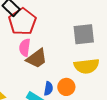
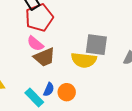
pink semicircle: (25, 47) -> (35, 44), turned -72
yellow semicircle: (87, 66) -> (84, 60), moved

